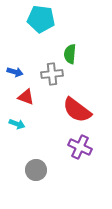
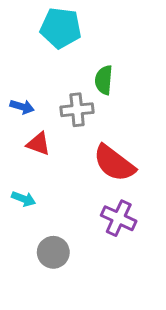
cyan arrow: (17, 124) -> (24, 199), moved

